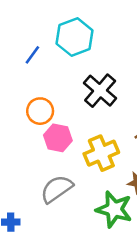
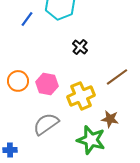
black cross: (100, 91) -> (80, 47), size x0.6
orange circle: (40, 111) -> (18, 81), moved

